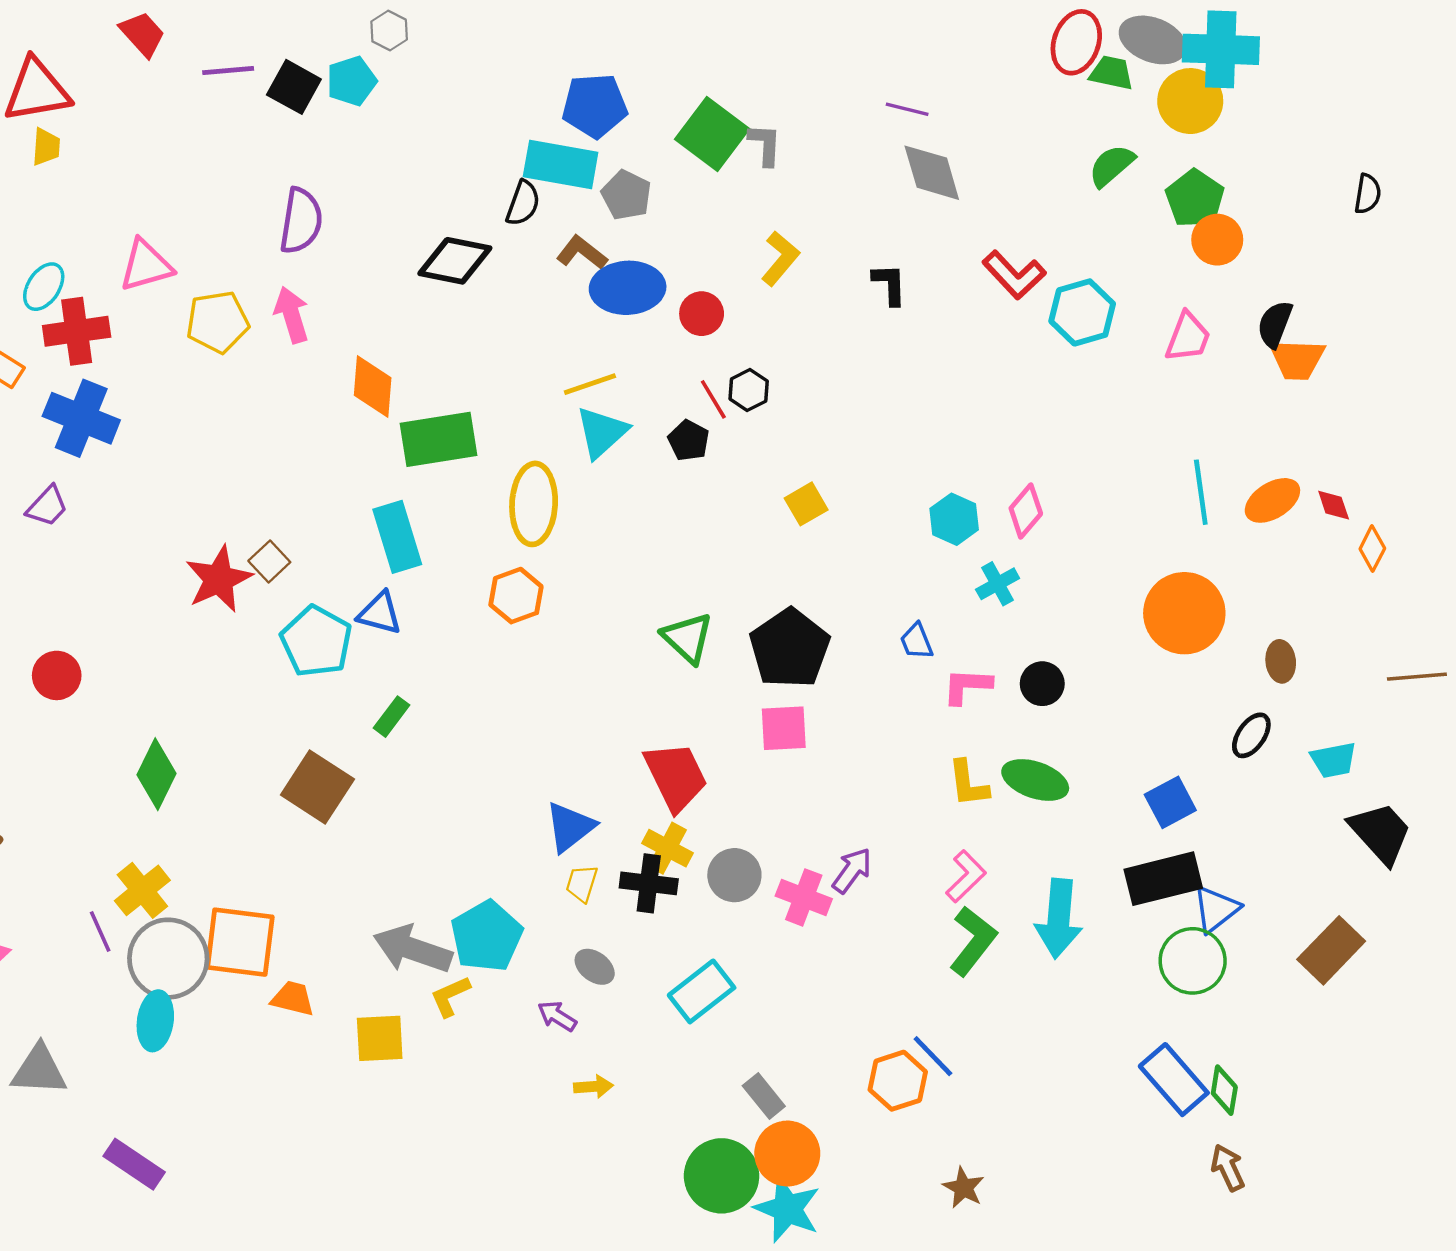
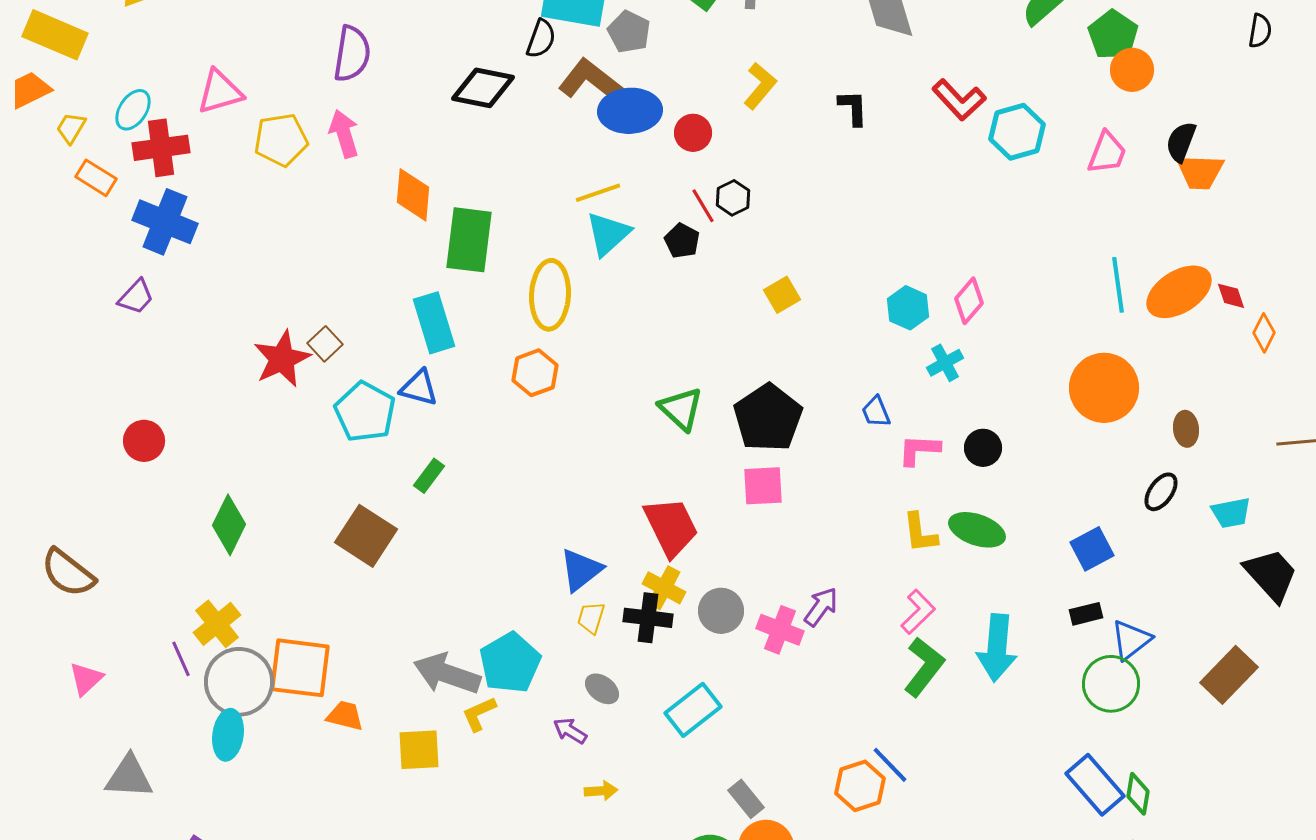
brown L-shape: (582, 253) -> (591, 81), size x1.5
green rectangle: (438, 439) -> (469, 240), turned -74
orange ellipse: (1272, 500) -> (1179, 292), size x1.4
black rectangle: (1163, 879) -> (1086, 614), size x0.5

